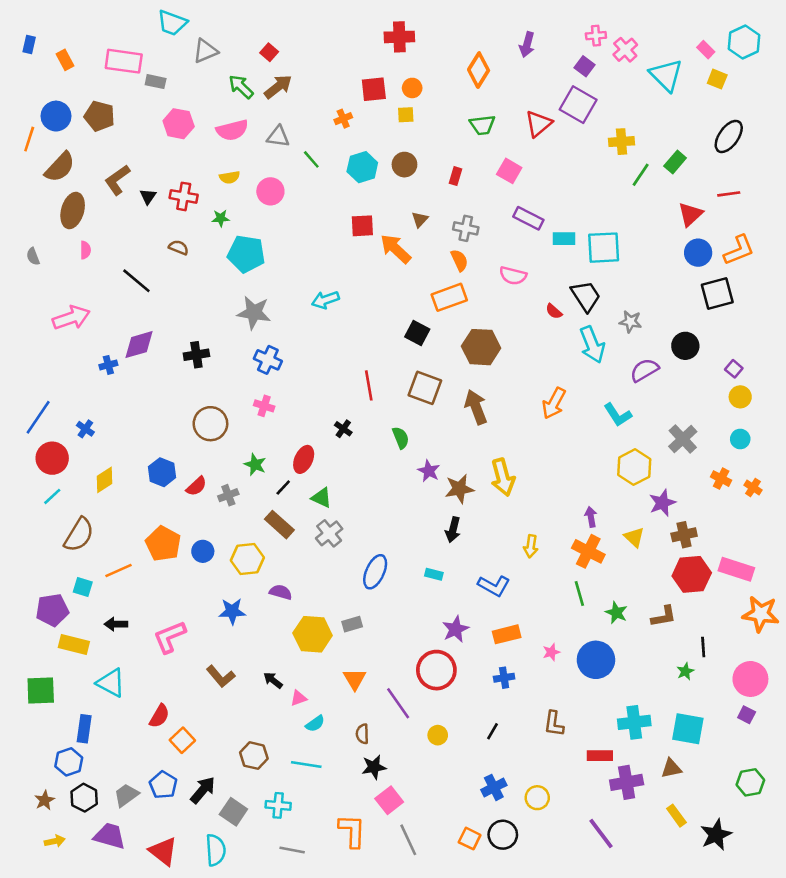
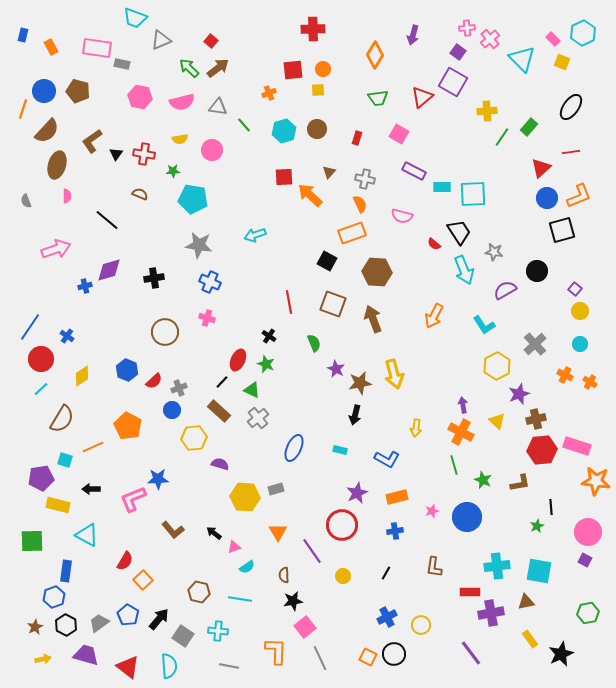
green star: (255, 465) -> (266, 364), moved
blue circle: (203, 551) -> (172, 410), moved
blue star: (232, 611) -> (158, 479), moved

